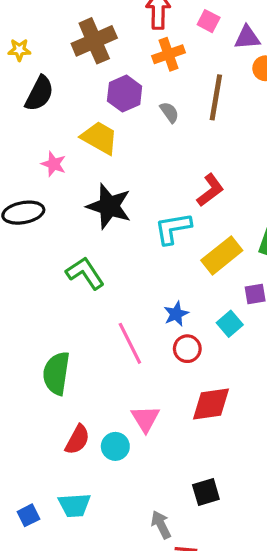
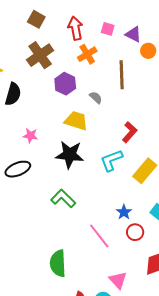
purple triangle: (247, 38) -> (133, 34), turned 42
gray semicircle: (169, 112) -> (96, 98), moved
yellow trapezoid: (99, 138) -> (76, 121), moved

